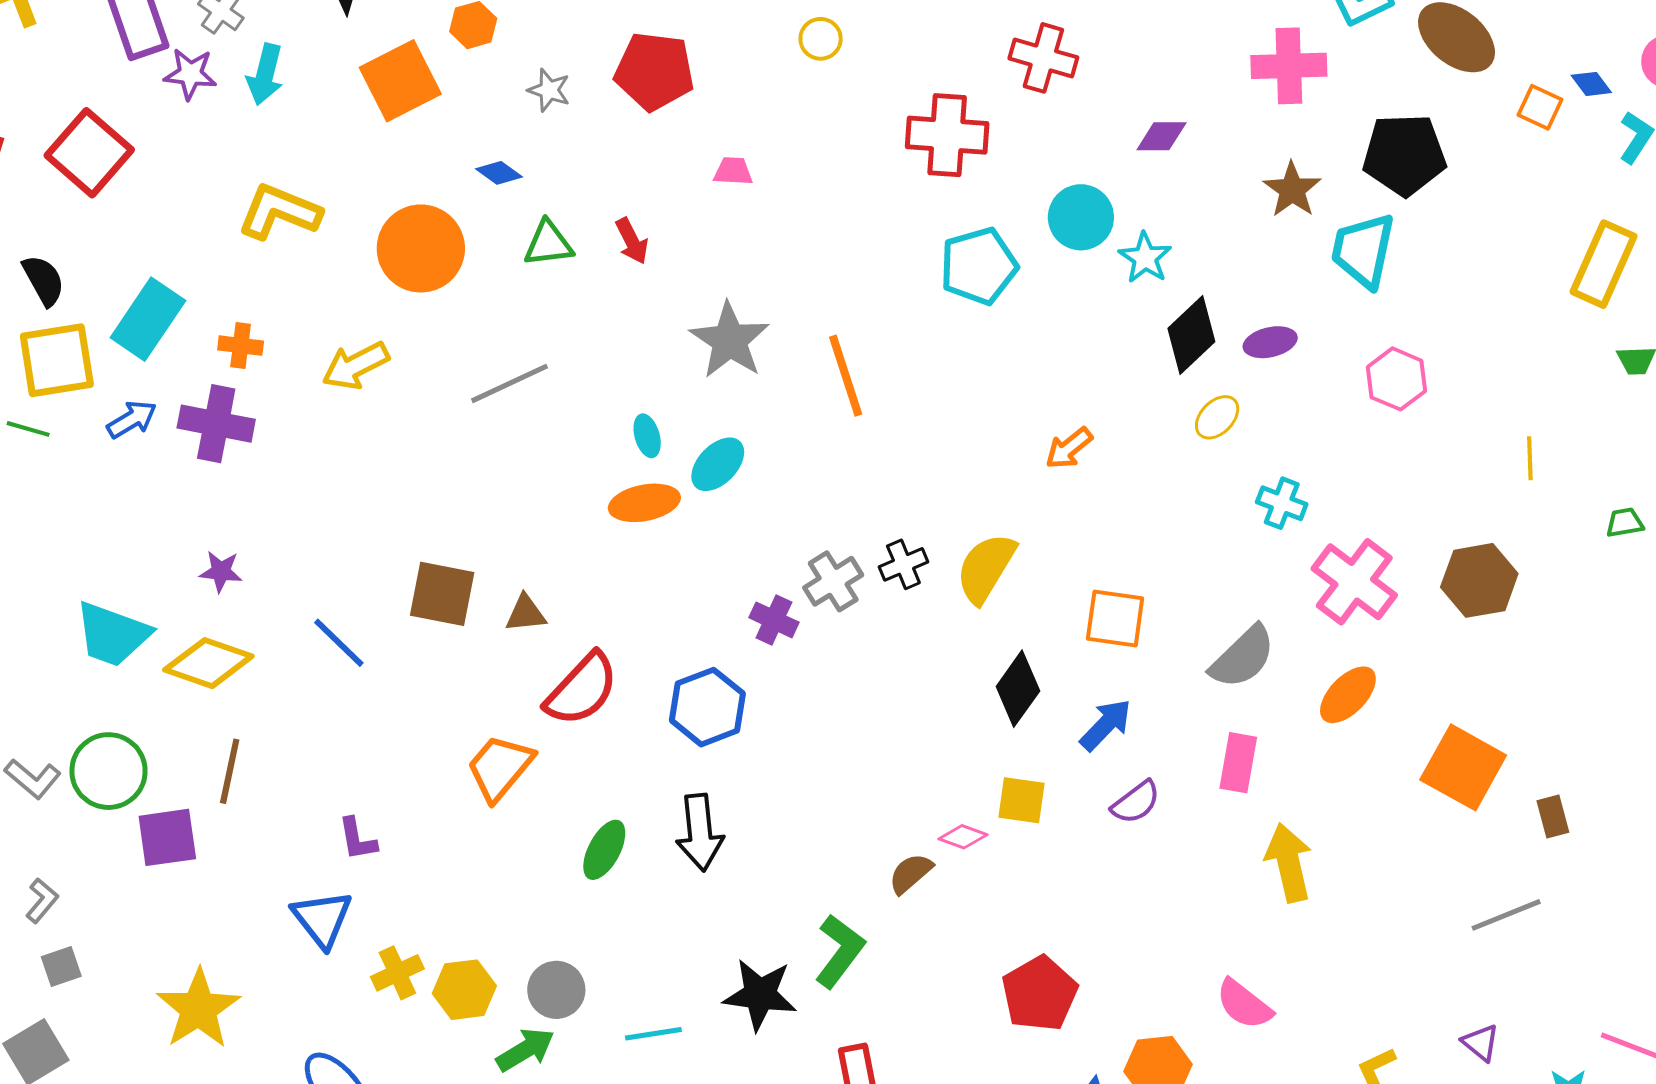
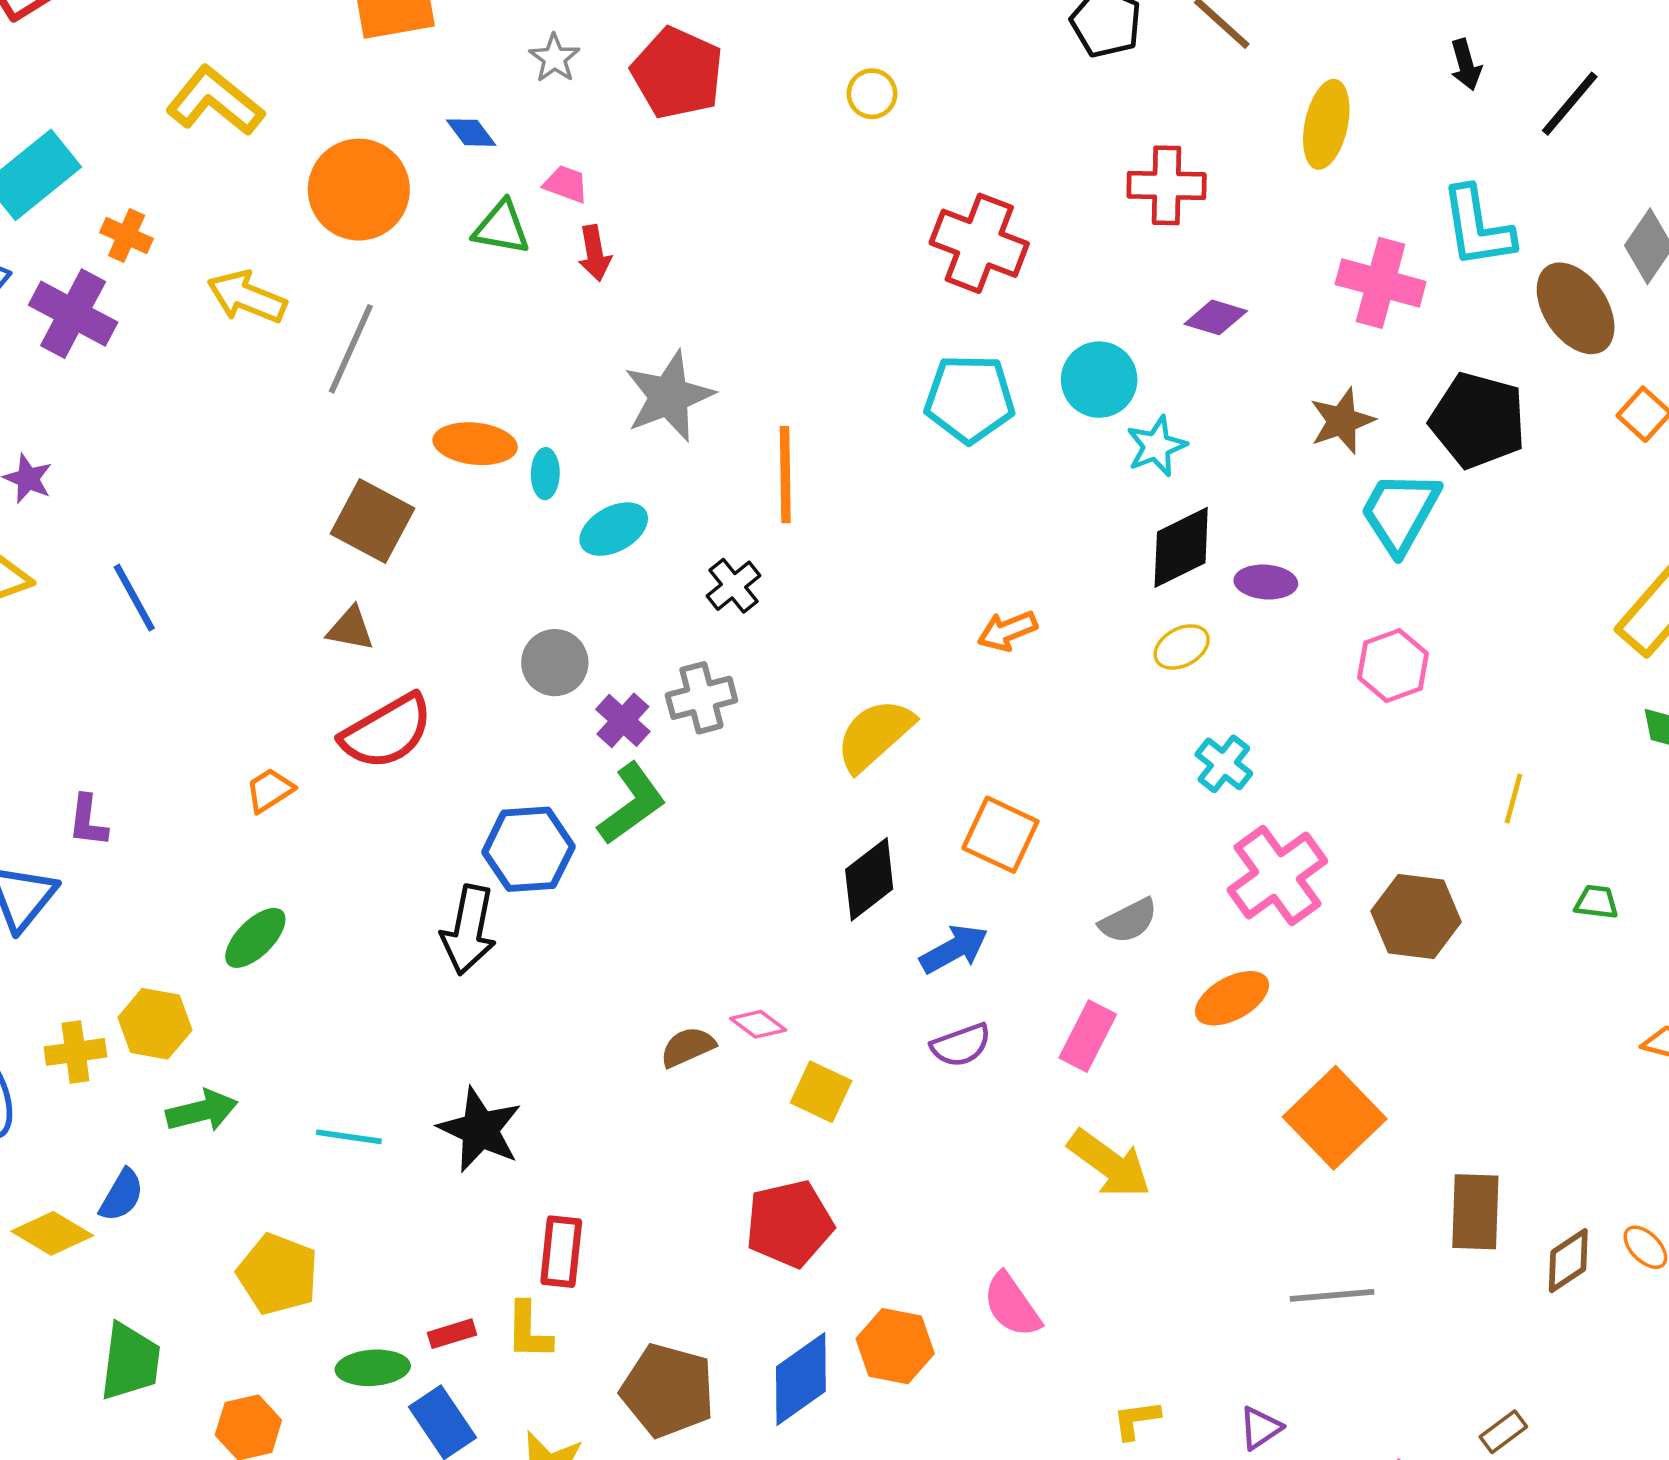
red cross: (1043, 58) -> (1167, 185), moved, turned -32
pink trapezoid: (733, 171) -> (566, 184), moved
yellow arrow: (355, 366) -> (247, 297), turned 32
gray line: (509, 383) -> (351, 349), moved, turned -58
orange ellipse: (644, 503) -> (475, 444), moved
black cross: (903, 564) -> (733, 586), moved, turned -33
brown square: (442, 594) -> (373, 521), moved
gray semicircle: (1243, 657) -> (1128, 921), size x0.7
blue hexagon: (707, 707) -> (528, 849), moved
orange trapezoid: (500, 768) -> (270, 790), size x0.6
yellow square: (1021, 800) -> (821, 1092), moved
brown rectangle: (1553, 816) -> (1475, 1212), moved, size x1.6
green ellipse: (604, 850) -> (255, 938), moved
yellow arrow: (1289, 863) -> (1109, 1164), turned 122
green L-shape: (840, 951) -> (632, 804), moved
yellow cross: (397, 973) -> (75, 1052), moved
gray circle: (556, 990) -> (555, 663), moved
purple triangle: (1481, 1043) -> (1260, 1428), turned 30

